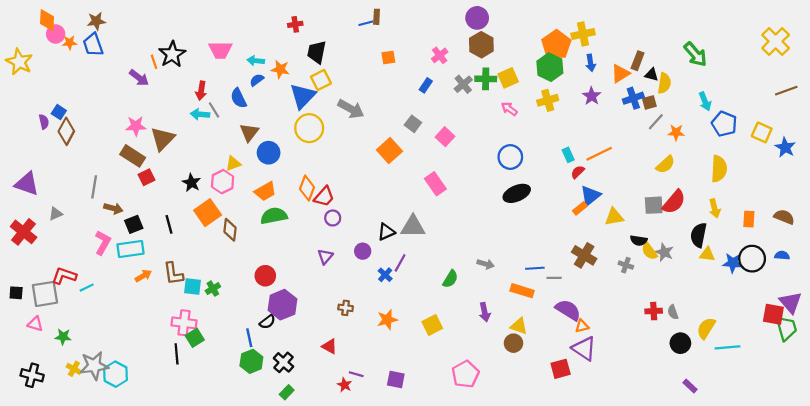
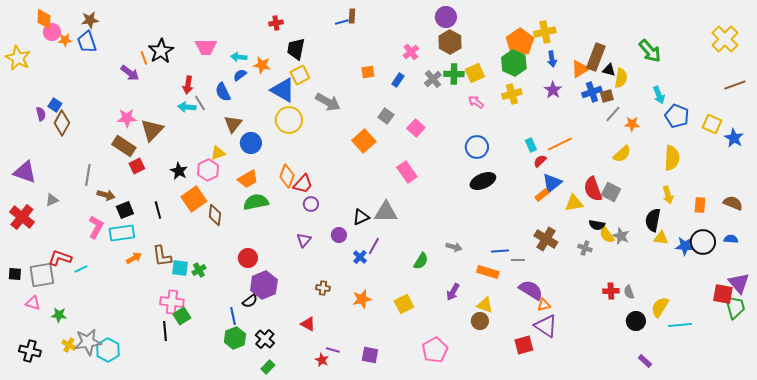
orange square: (388, 58) -> (368, 72), moved
brown rectangle: (638, 61) -> (596, 57), size x1.5
blue triangle: (303, 96) -> (283, 90), turned -44
red semicircle: (674, 202) -> (593, 189), moved, turned 120
gray square: (654, 205) -> (611, 192), turned 30
purple arrow: (485, 312) -> (453, 292), turned 42

